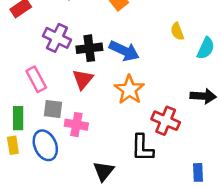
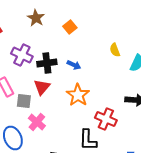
blue arrow: (124, 51) -> (74, 65), size x0.6
gray square: (53, 109) -> (24, 101), moved
pink cross: (76, 125) -> (37, 122), turned 30

